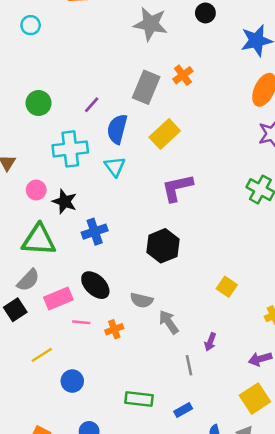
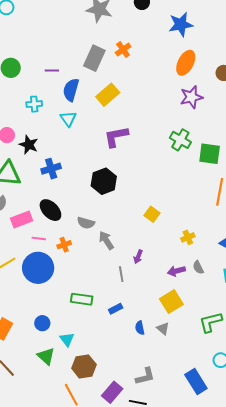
purple line: (92, 105) -> (52, 70), turned 48
cyan cross: (70, 149) -> (34, 104), size x0.6
blue circle: (72, 381) -> (38, 268), moved, size x1.8

